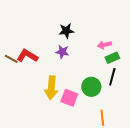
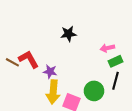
purple star: (62, 52) -> (50, 72), moved
red L-shape: (27, 56) -> (29, 59), turned 30

